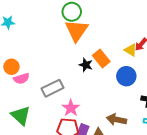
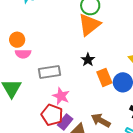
orange rectangle: (101, 58) -> (104, 77), moved
pink star: (71, 108) -> (61, 96), turned -30

